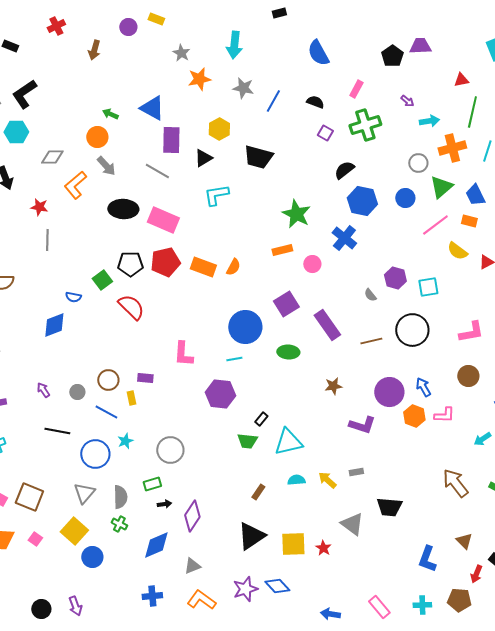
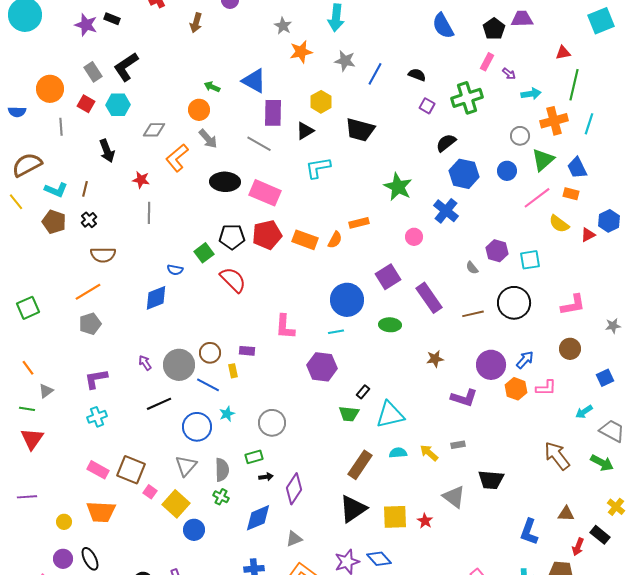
blue semicircle: (318, 53) -> (443, 26), moved
pink rectangle: (356, 89) -> (487, 62), moved
orange rectangle: (282, 250) -> (359, 223), moved
blue arrow: (423, 387) -> (525, 360), turned 72
gray circle: (77, 392) -> (179, 365), size x2.0
black line: (57, 431) -> (159, 404), turned -35
brown rectangle: (258, 492) -> (360, 465), size x1.8
pink square: (35, 539) -> (150, 492), moved
brown triangle: (464, 541) -> (566, 514), turned -42

